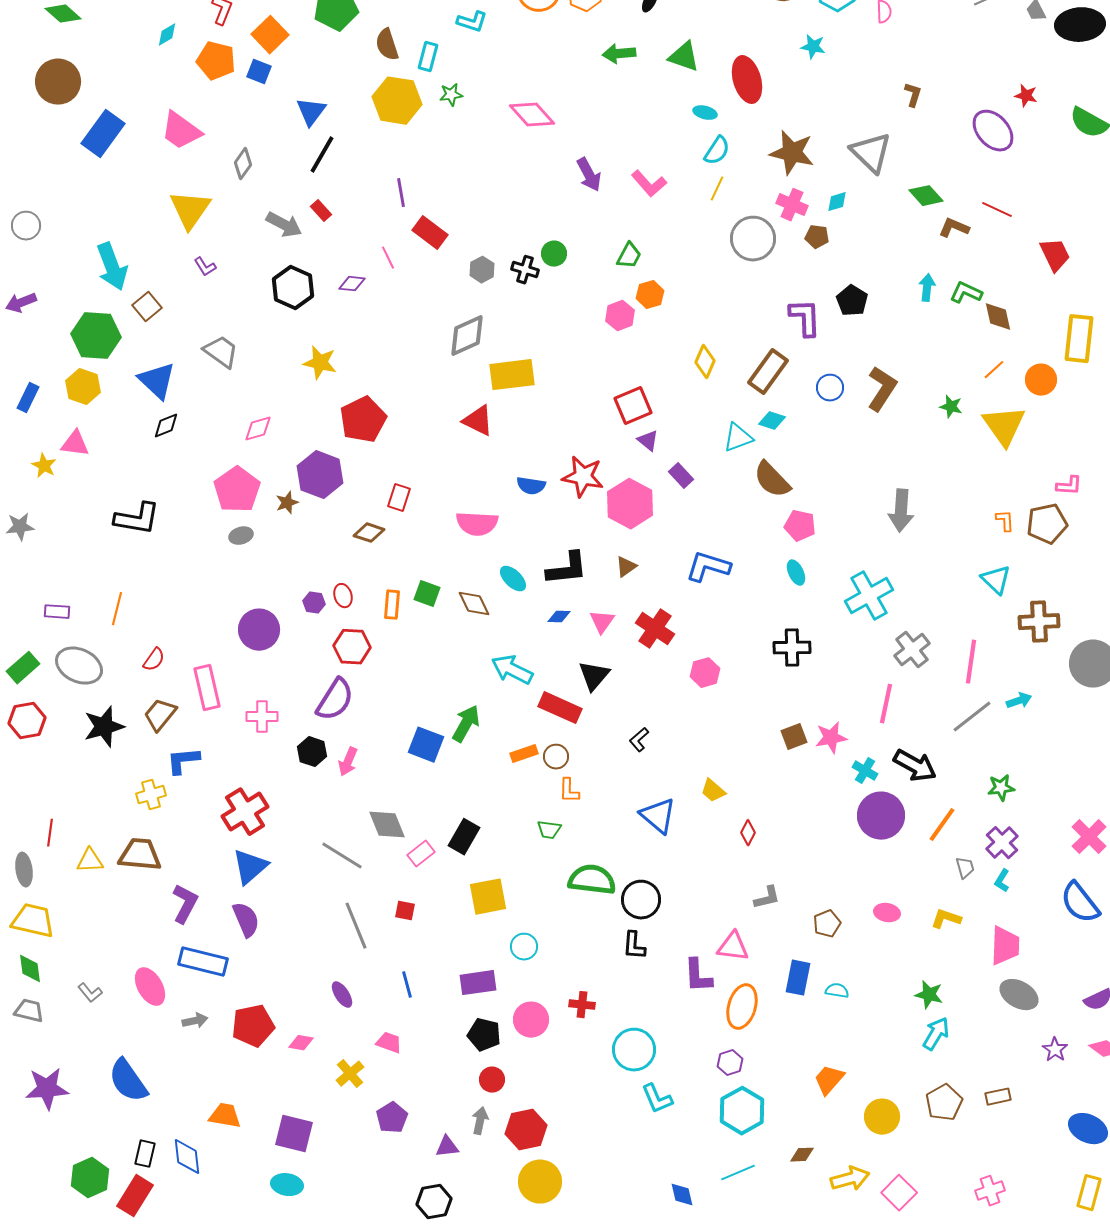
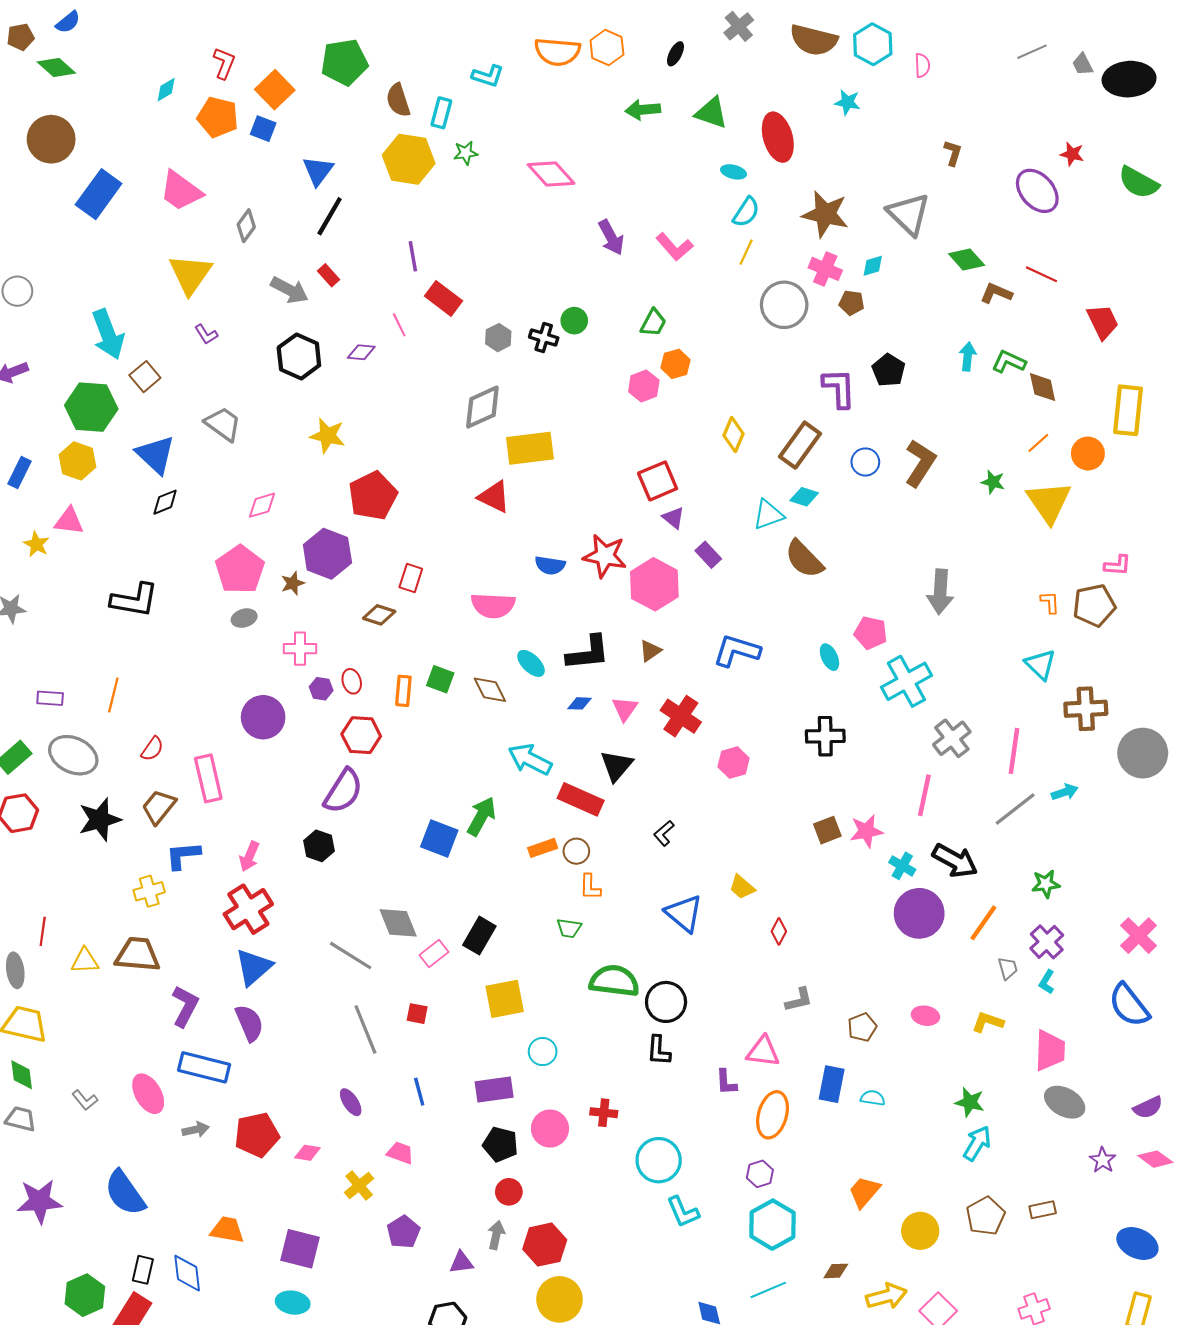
pink pentagon: (800, 526) -> (871, 633), moved
pink cross: (262, 717) -> (300, 649), moved
pink arrow: (348, 762) -> (249, 856), moved
purple L-shape: (698, 976) -> (726, 1082), size x0.7

